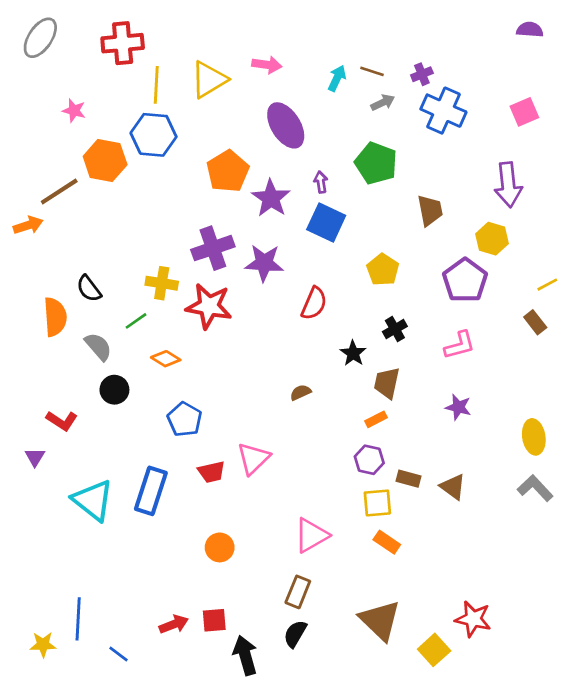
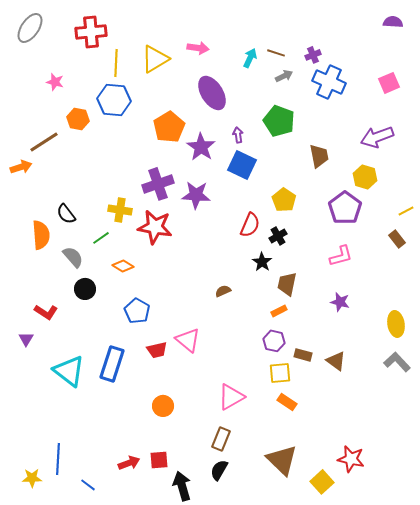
orange hexagon: (105, 160) -> (78, 119), size x0.7
purple arrow: (508, 185) -> (377, 137), turned 76
red semicircle: (314, 303) -> (250, 225), moved
black cross: (395, 329) -> (278, 236), moved
pink triangle: (253, 458) -> (188, 340), turned -36

